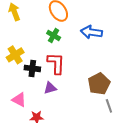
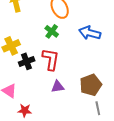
black cross: (32, 68) -> (27, 61), turned -35
purple triangle: (50, 88) -> (58, 87), moved

